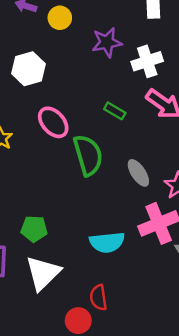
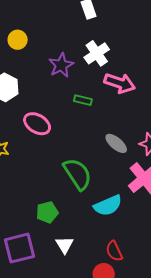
purple star: (107, 42) -> (61, 65), moved
green semicircle: (88, 155) -> (78, 174), moved
white triangle: (43, 273) -> (65, 245), size x0.6

